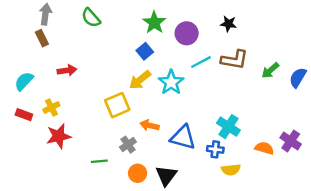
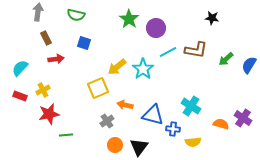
green semicircle: (91, 18) -> (76, 15), turned -36
black star: (228, 24) -> (212, 18), moved
brown rectangle: (42, 38) -> (46, 38), moved
blue square: (145, 51) -> (84, 43), moved, turned -32
blue cross: (215, 149) -> (173, 129), moved
green line: (99, 161) -> (66, 135), moved

